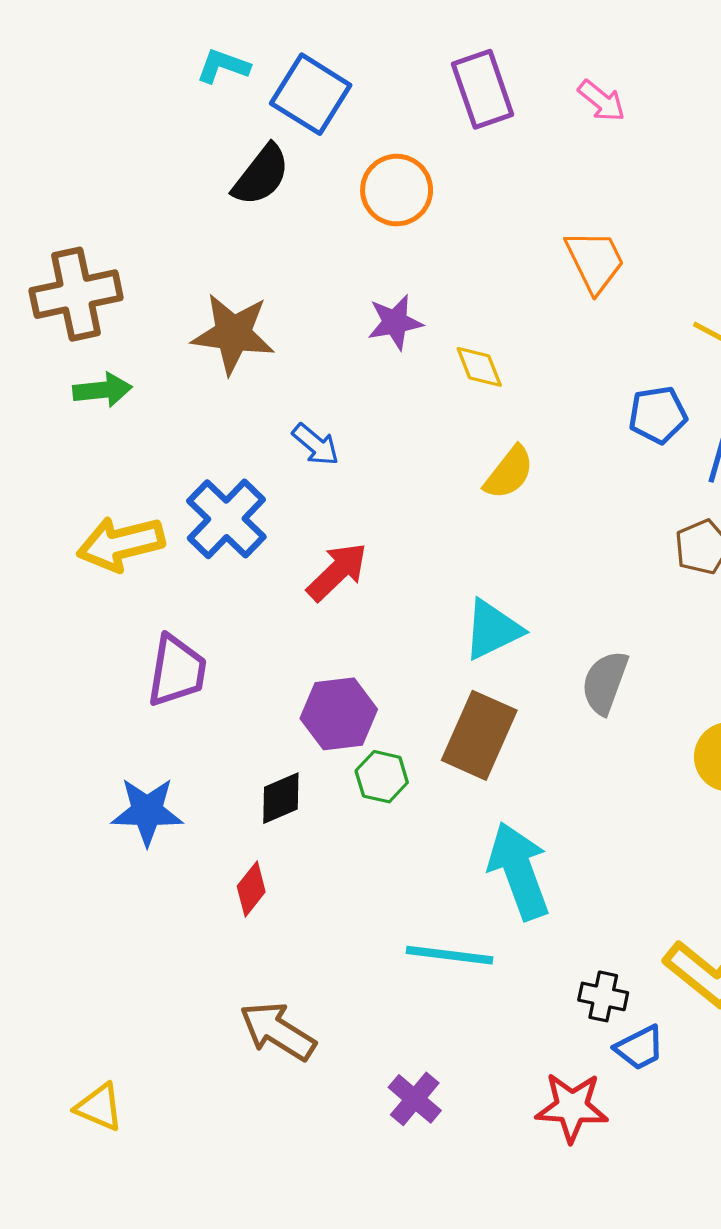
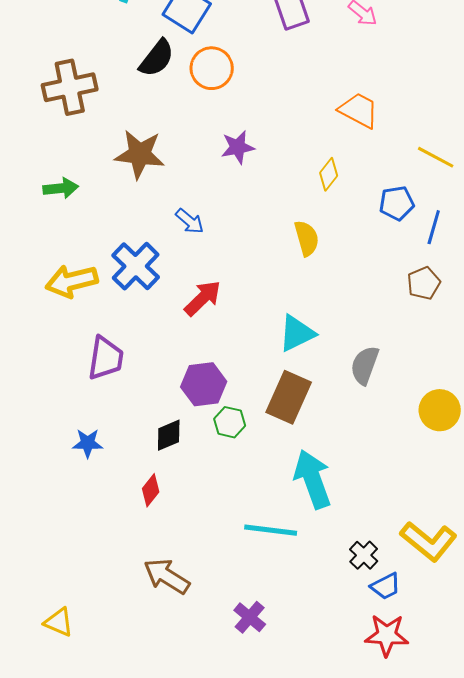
orange circle: (397, 190) -> (212, 68), moved
orange trapezoid: (595, 261) -> (359, 110), turned -36
brown cross: (76, 294) -> (70, 87), moved
yellow diamond: (479, 367) -> (329, 174), moved, turned 60
yellow semicircle: (509, 473) -> (307, 238), turned -54
blue star: (147, 811) -> (88, 443), size x0.7
black cross: (603, 996) -> (364, 555), turned 32
red star: (572, 1107) -> (387, 635), moved

